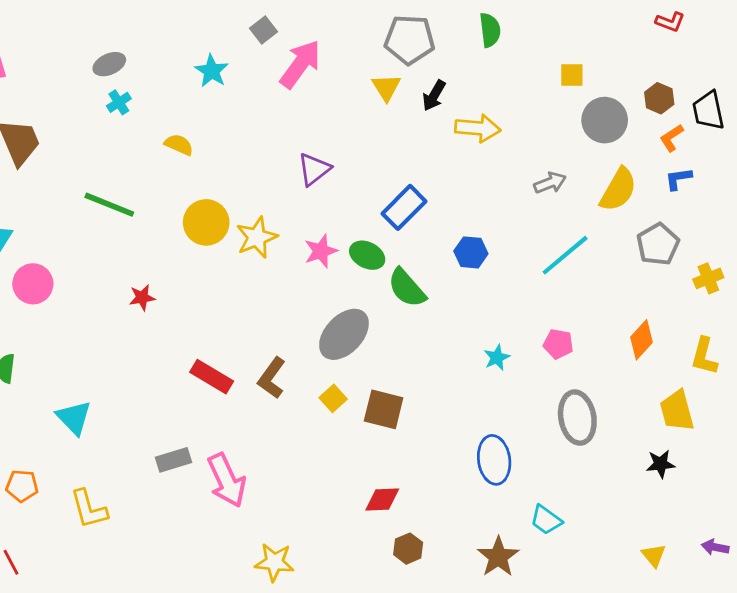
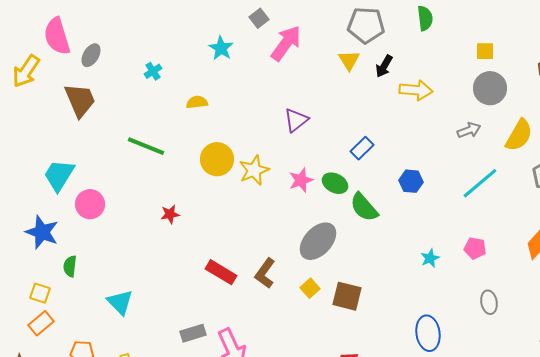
gray ellipse: (109, 64) -> (91, 55), moved, turned -35
gray circle: (605, 120) -> (490, 88), moved
yellow semicircle: (179, 145) -> (197, 102), turned -30
blue rectangle: (404, 207) -> (362, 148), size x0.7
gray ellipse: (577, 418) -> (489, 302), size x0.6

